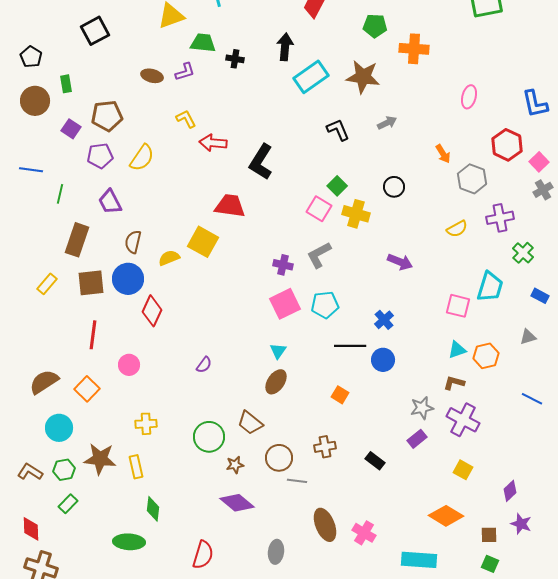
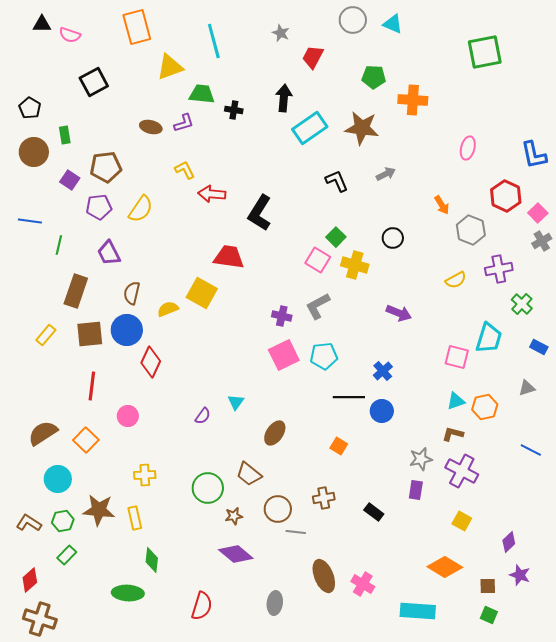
cyan triangle: (278, 351) -> (236, 402), moved
purple rectangle: (417, 439) -> (416, 490), turned -42
red diamond: (31, 529) -> (30, 580), turned 50

